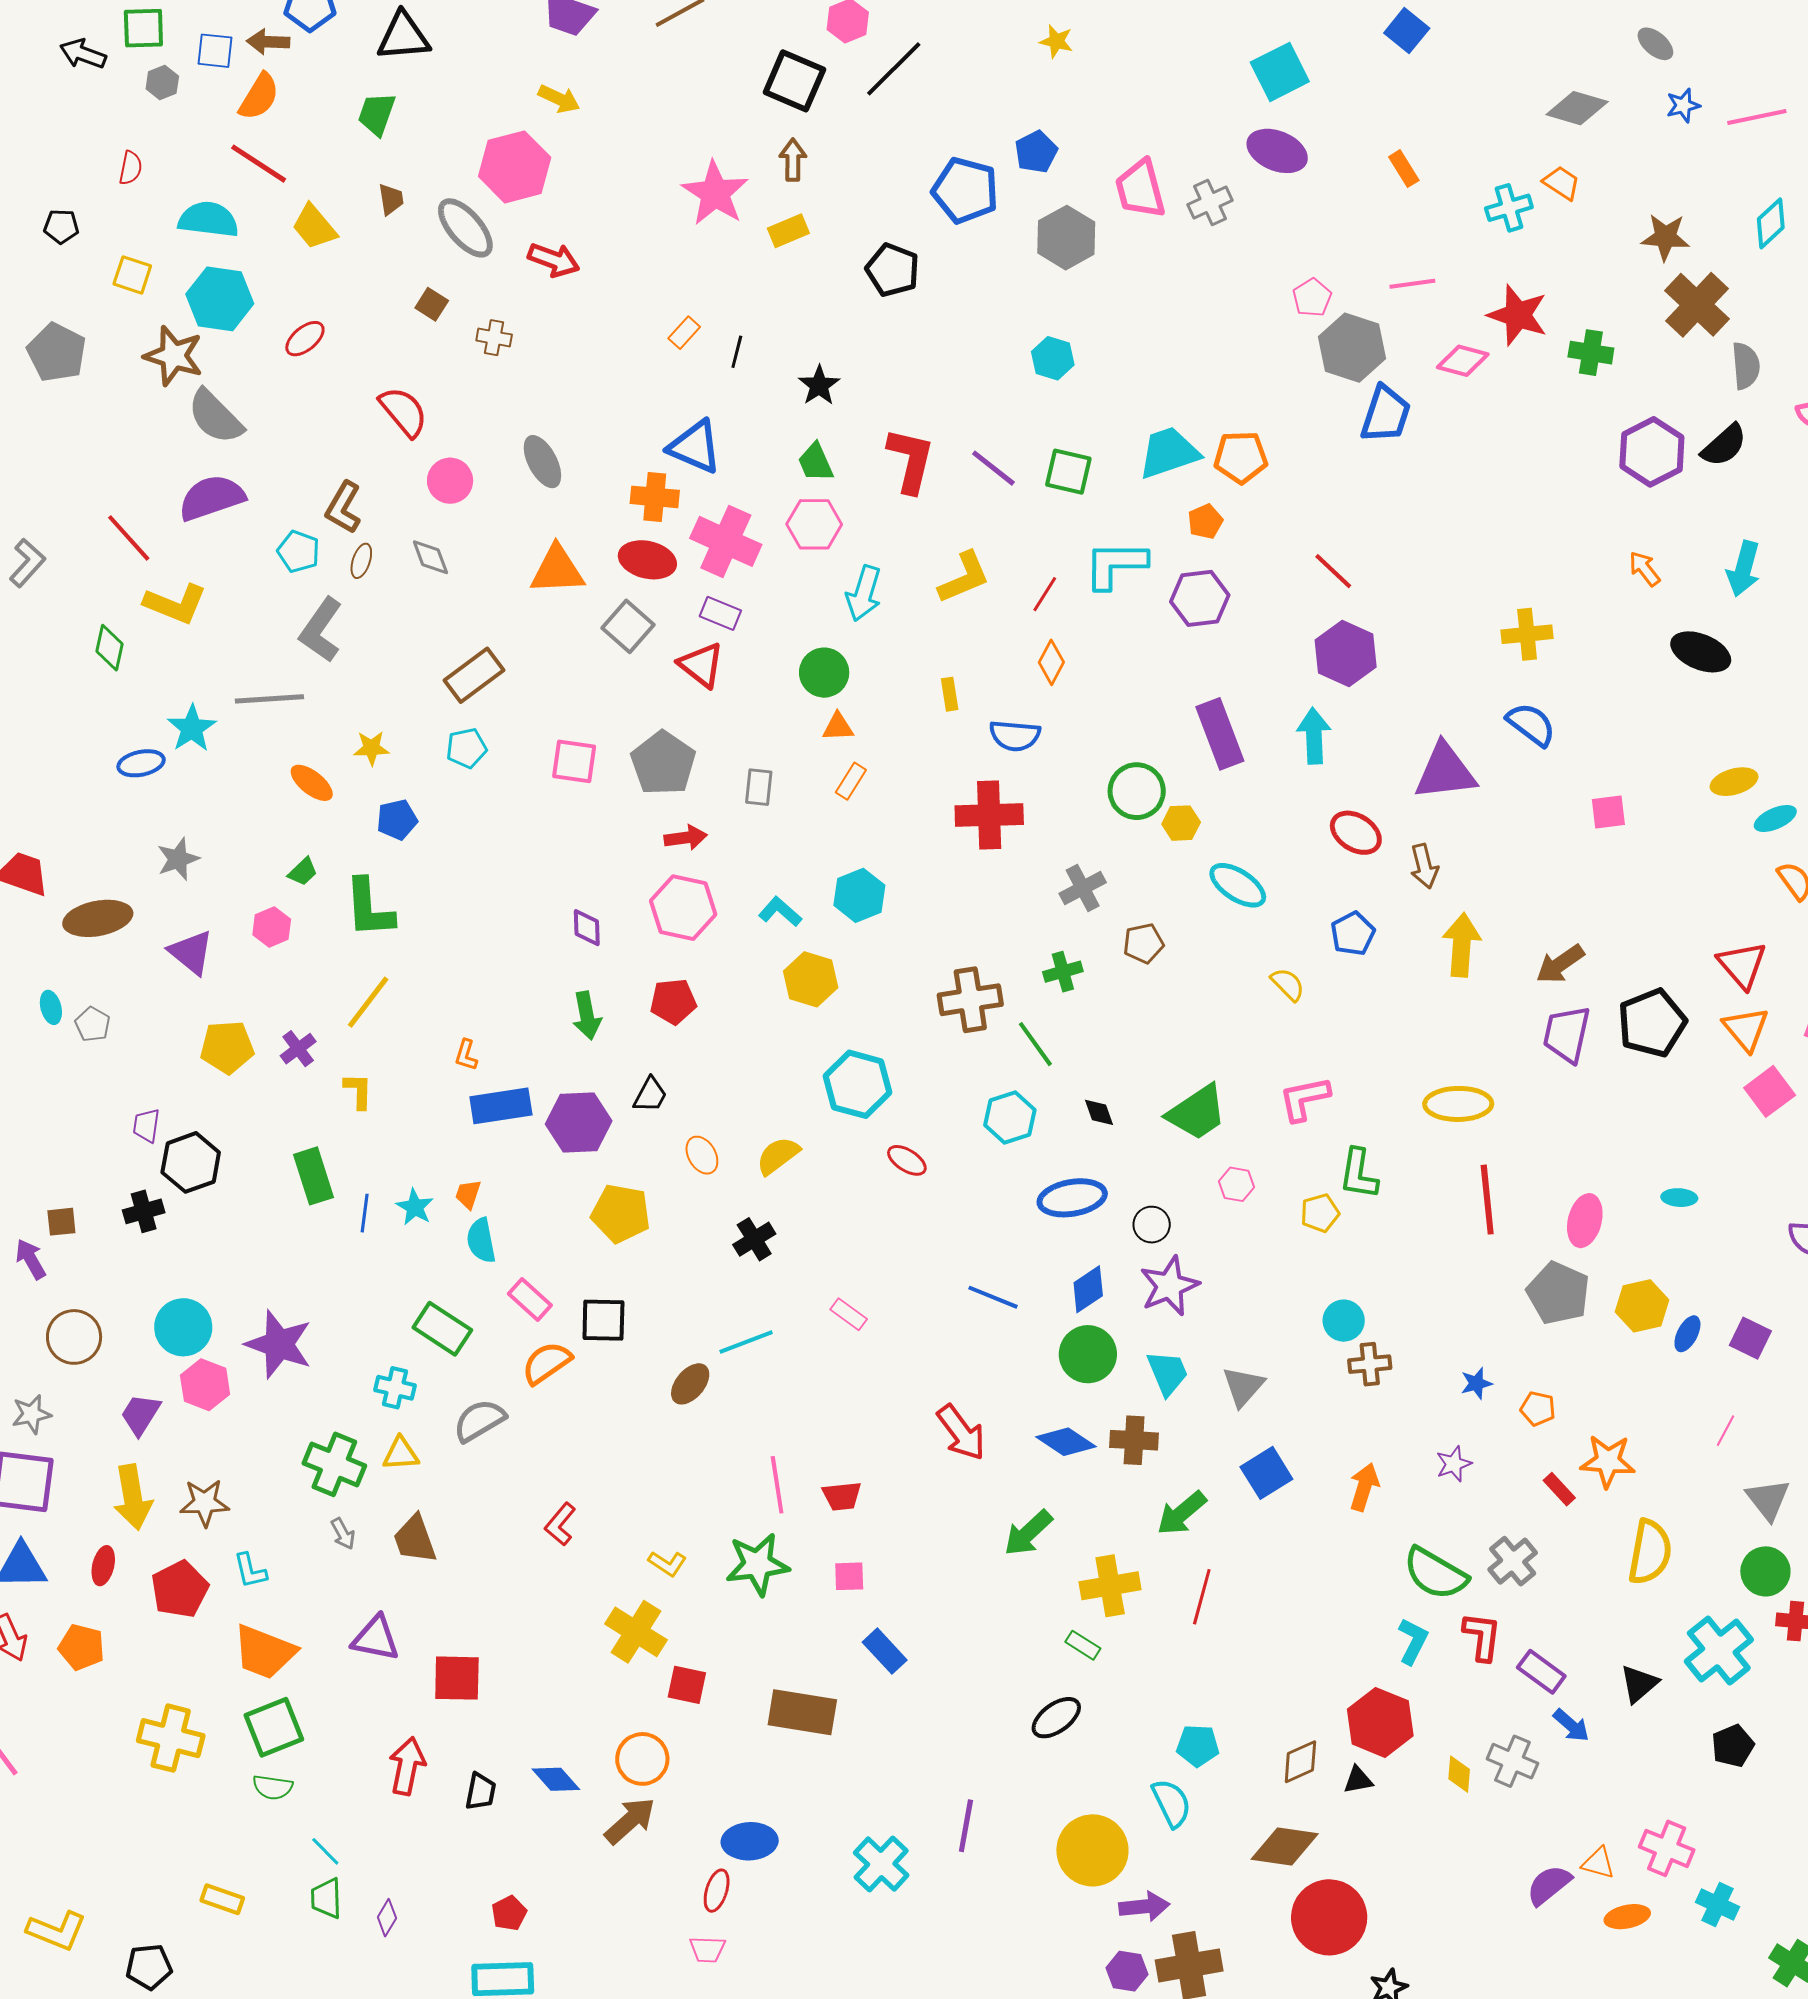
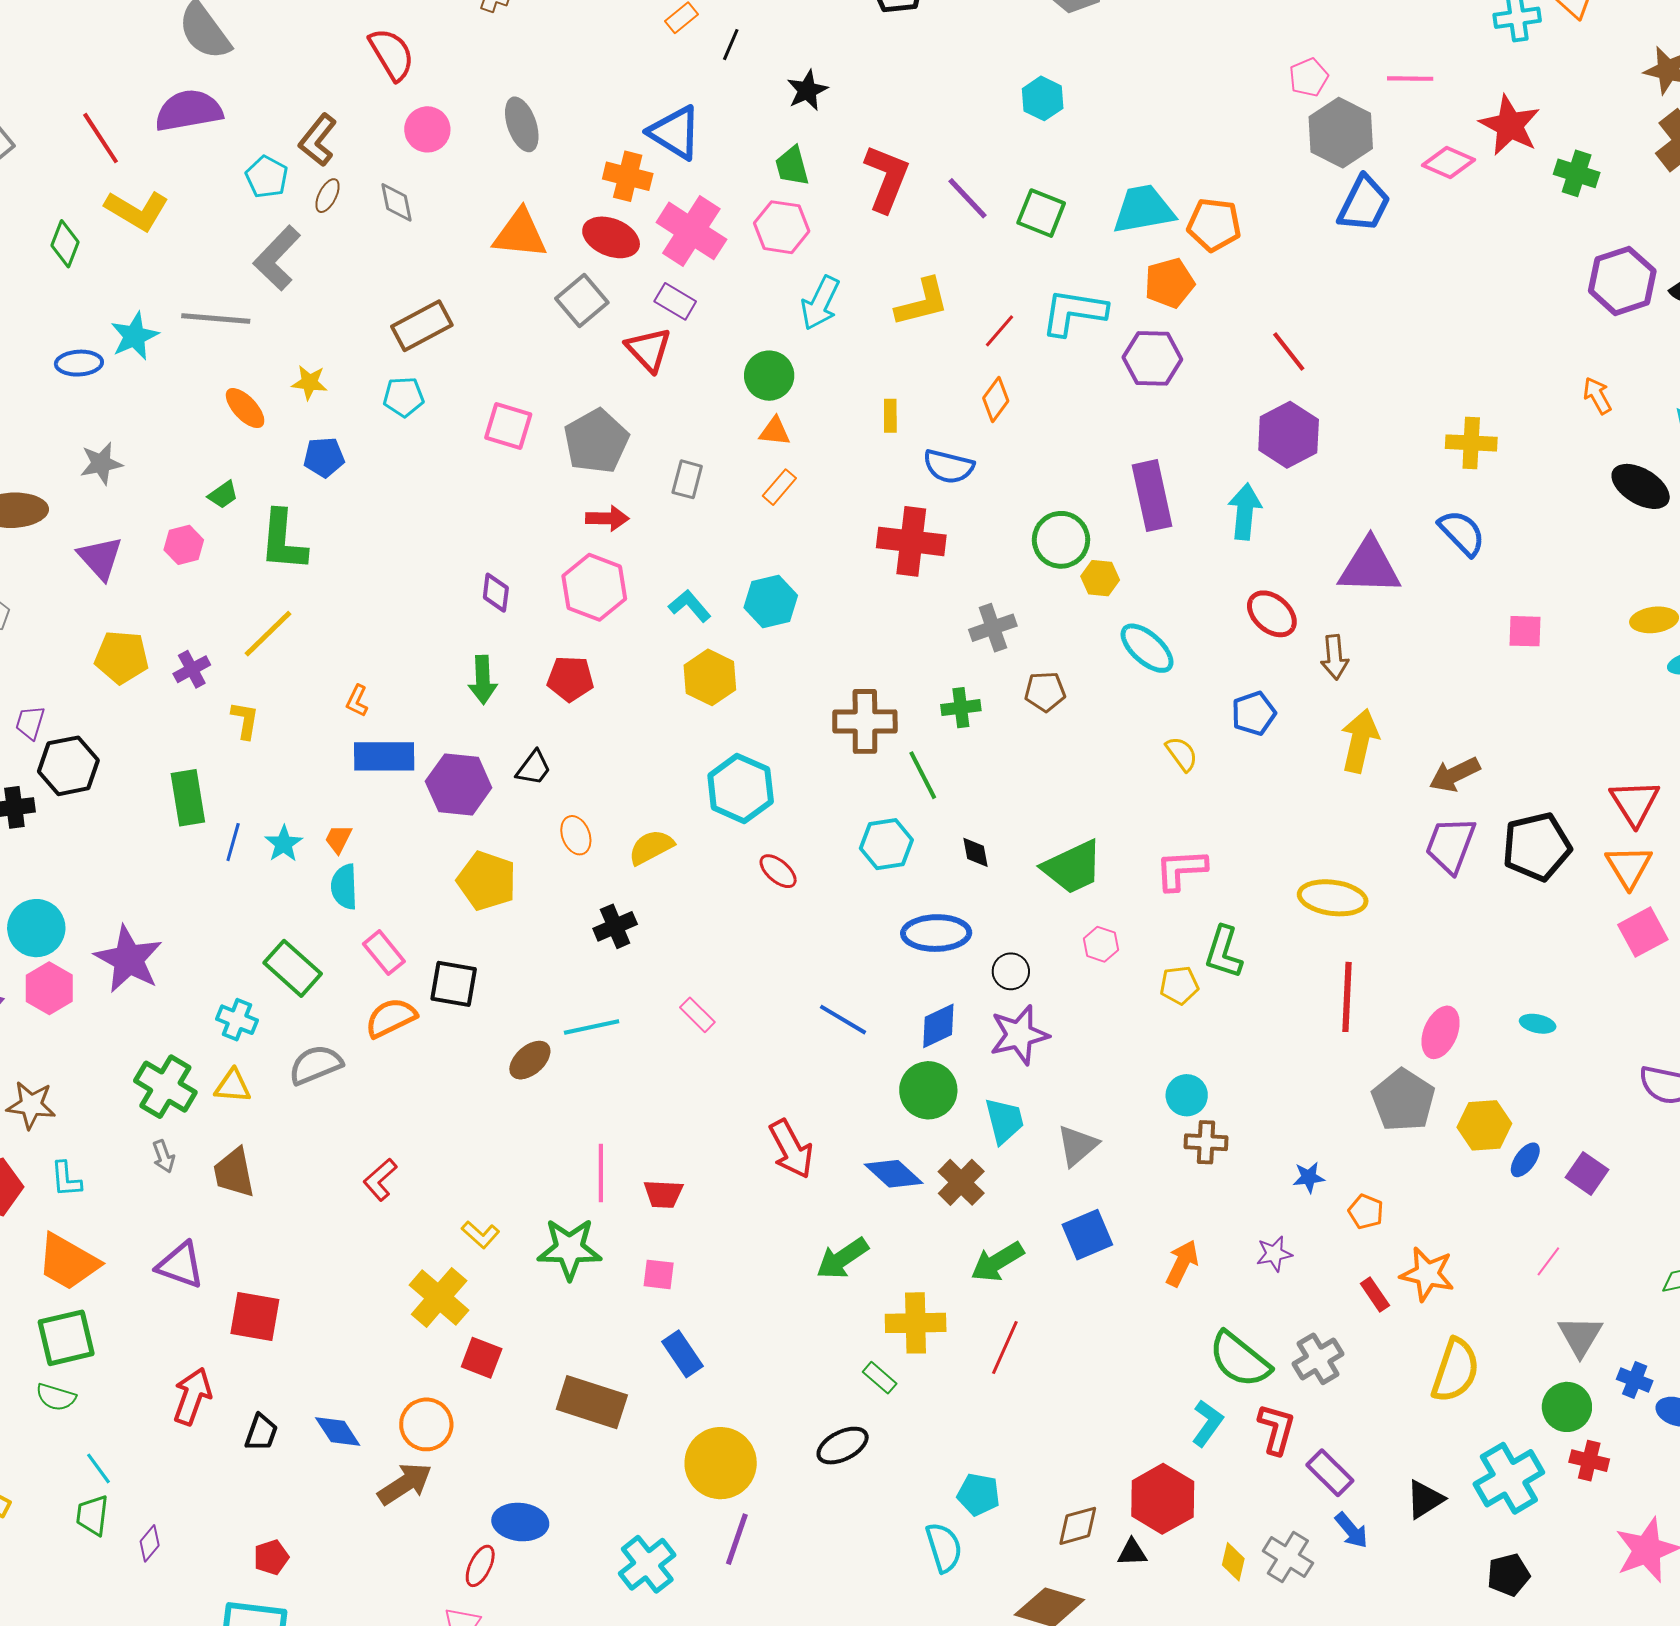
orange pentagon: (1205, 521) -> (1169, 283), size x1.4
brown cross: (1134, 1440) -> (961, 1182), turned 33
yellow circle: (1092, 1850) -> (721, 1463), moved

